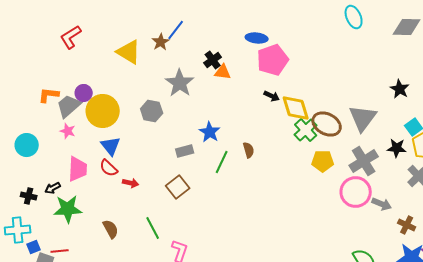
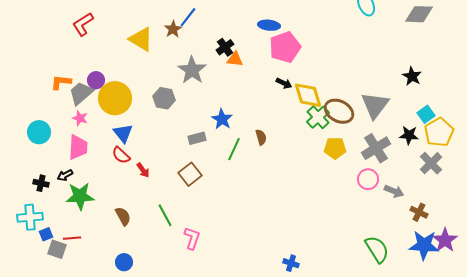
pink trapezoid: (78, 169) -> (78, 147), moved
red arrow: (131, 183) -> (143, 170), turned 42
pink circle: (356, 192) -> (368, 179), size x0.7

